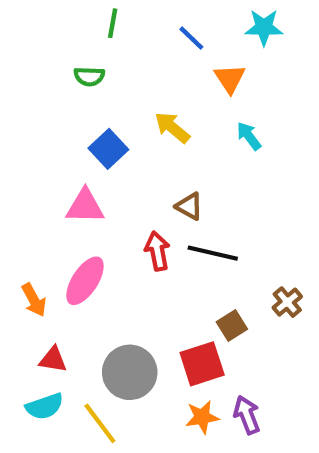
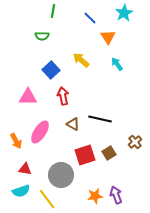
cyan star: (264, 27) -> (124, 13), turned -30
pink triangle: (85, 206) -> (28, 97), moved
brown triangle: (189, 206) -> (73, 124), moved
red arrow: (157, 251) -> (63, 96), moved
red square: (202, 364) -> (85, 155), moved

